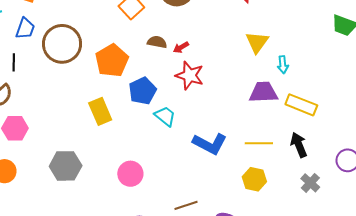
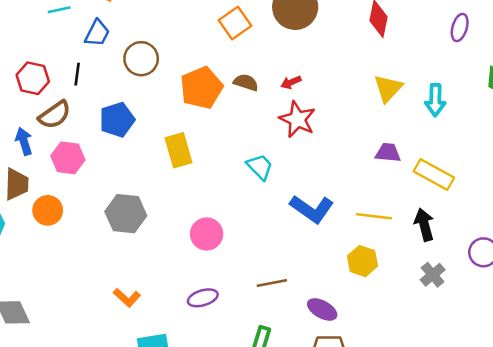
brown semicircle: (157, 42) -> (246, 82), moved
brown circle: (62, 44) -> (141, 59), size x0.7
cyan arrow: (283, 65) -> (435, 100), moved, size x1.4
blue pentagon: (142, 91) -> (117, 120), moved
purple trapezoid: (263, 92) -> (388, 153), size x0.7

